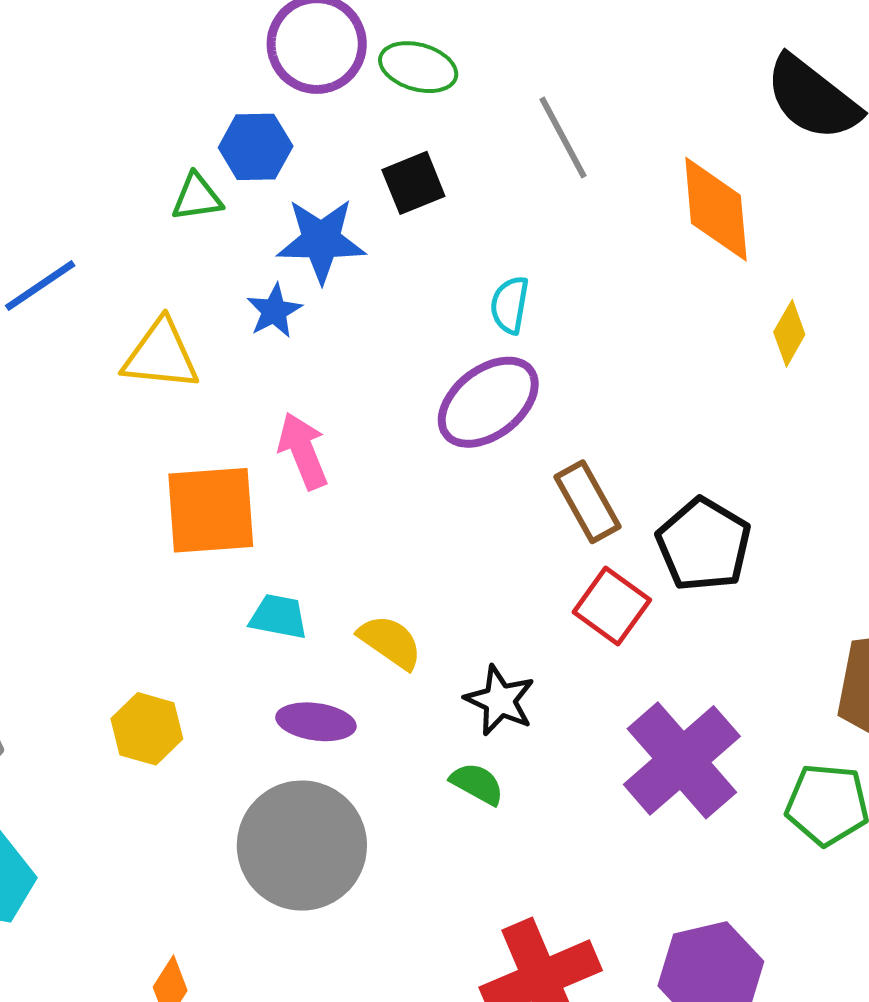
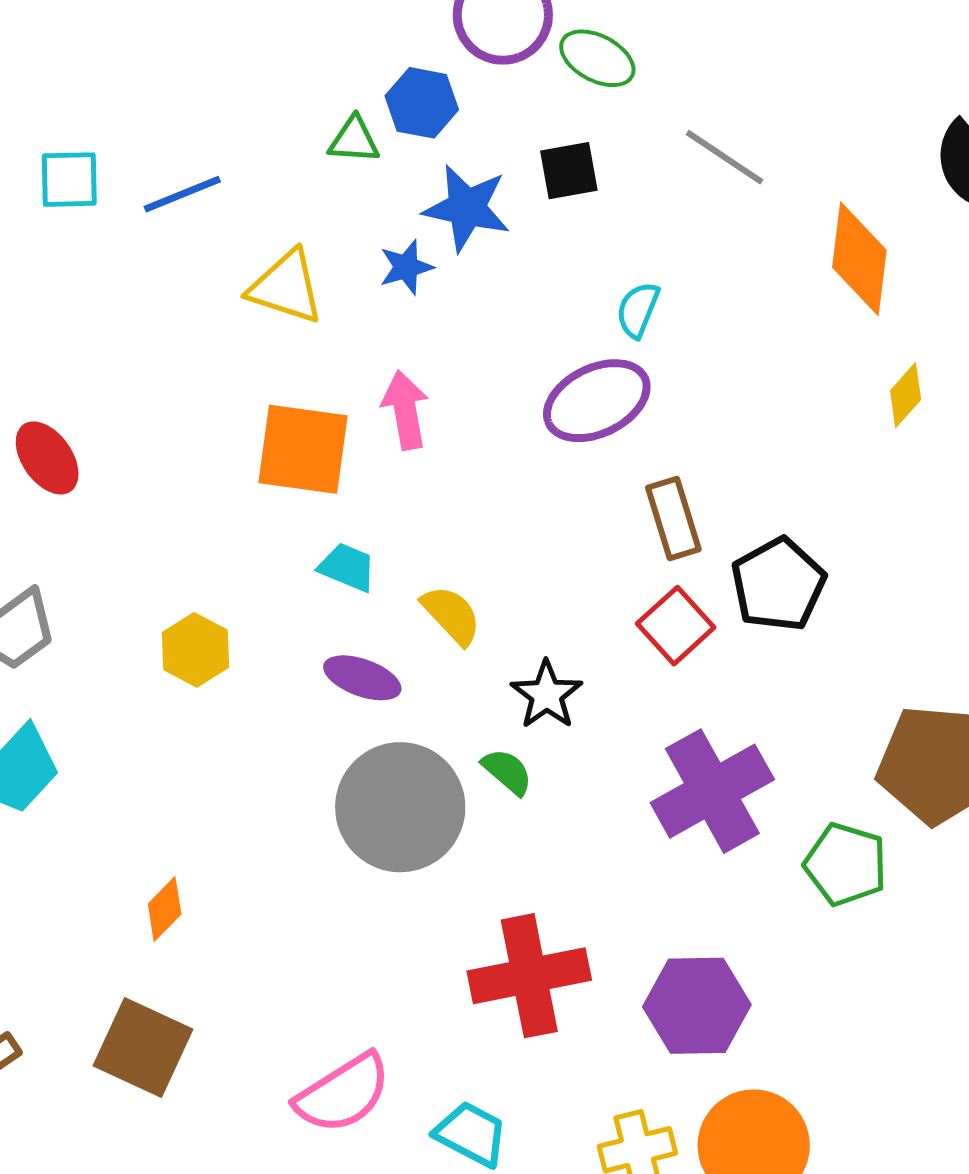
gray line: (563, 137) -> (725, 157), turned -40
gray circle: (302, 846) -> (400, 807), moved

